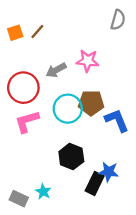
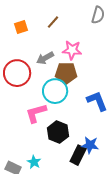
brown line: (37, 32) -> (53, 22), moved
orange square: (15, 33) -> (21, 27), moved
brown pentagon: (91, 103) -> (66, 73), moved
pink L-shape: (27, 121) -> (36, 113), moved

